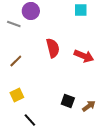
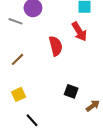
red arrow: (84, 56) -> (79, 32), moved, turned 36
black square: (68, 101) -> (71, 91), moved

